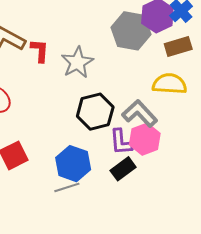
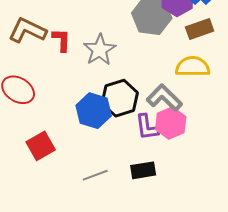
blue hexagon: (73, 164) -> (94, 111), moved
black rectangle: (123, 169) -> (143, 170), moved, turned 30

